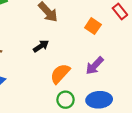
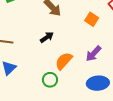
green circle: (65, 100) -> (50, 80), moved

